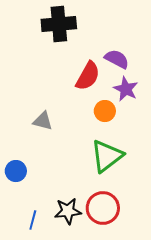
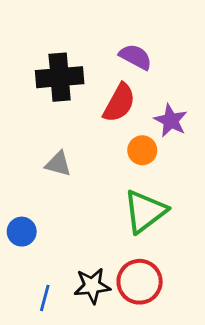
black cross: (59, 24) -> (60, 77), moved
purple semicircle: (117, 59) -> (135, 57), moved

